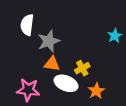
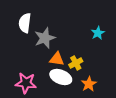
cyan star: (115, 36) -> (98, 33), moved
orange triangle: (52, 64) -> (57, 59), moved

